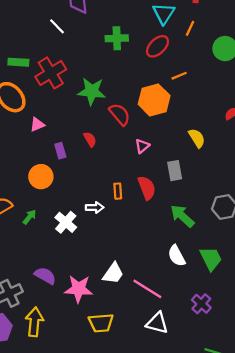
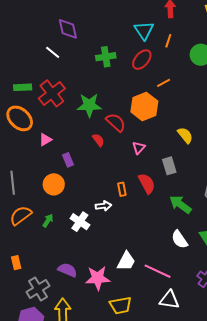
red semicircle: (90, 139) -> (98, 140), moved

